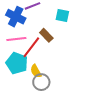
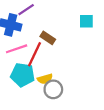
cyan square: (62, 15) -> (86, 21), moved
yellow semicircle: (36, 71) -> (45, 79), turned -64

